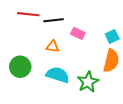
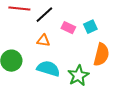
black line: (54, 20) -> (44, 15), turned -36
cyan square: (112, 36) -> (90, 27), moved

